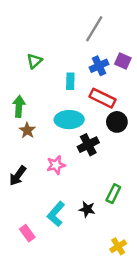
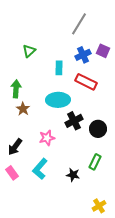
black circle: (117, 122) -> (98, 129), moved
cyan L-shape: (56, 214) -> (40, 169), moved
pink rectangle: (27, 233) -> (12, 173), moved

